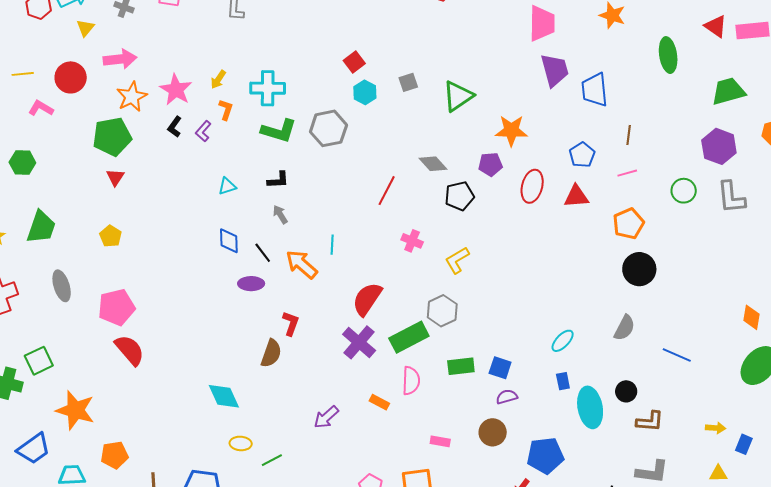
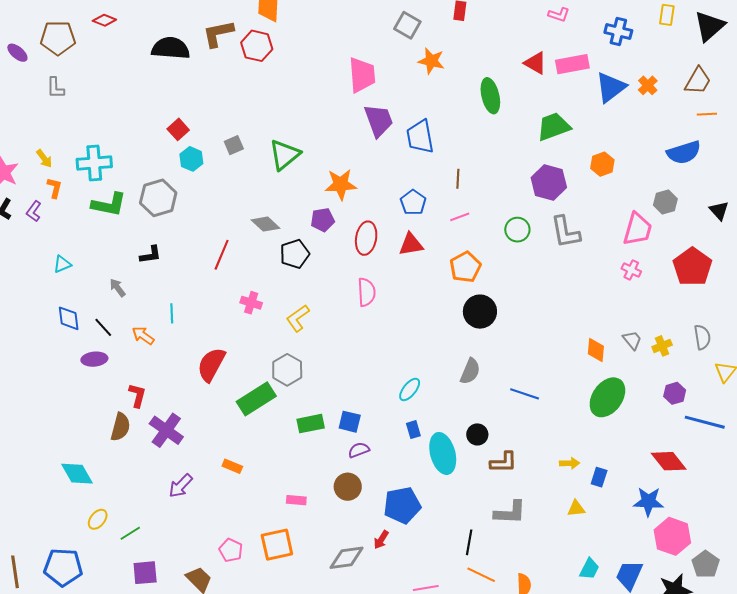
yellow arrow: (218, 79) -> (44, 159), turned -66
black L-shape: (278, 180) -> (151, 255), moved
orange arrow: (302, 264) -> (143, 336), size x0.7
purple cross: (359, 342) -> (166, 430), moved
pink semicircle: (411, 381) -> (366, 292), moved
yellow ellipse: (241, 443) -> (98, 519), turned -50

